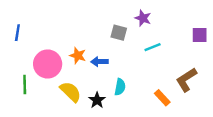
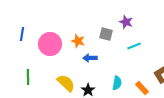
orange star: (78, 56) -> (78, 41), moved
pink circle: (48, 64) -> (50, 44), moved
cyan semicircle: (120, 87) -> (117, 83), moved

